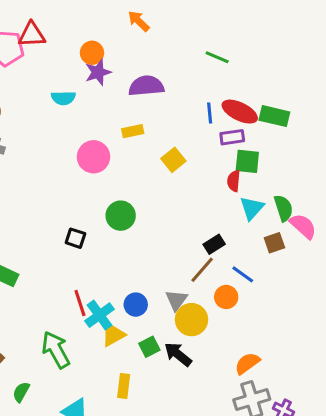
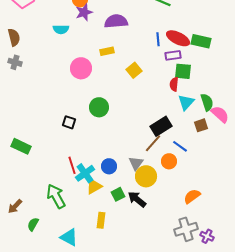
black rectangle: (214, 244) -> (161, 126), size x1.5
orange semicircle: (247, 363) -> (192, 196), moved

